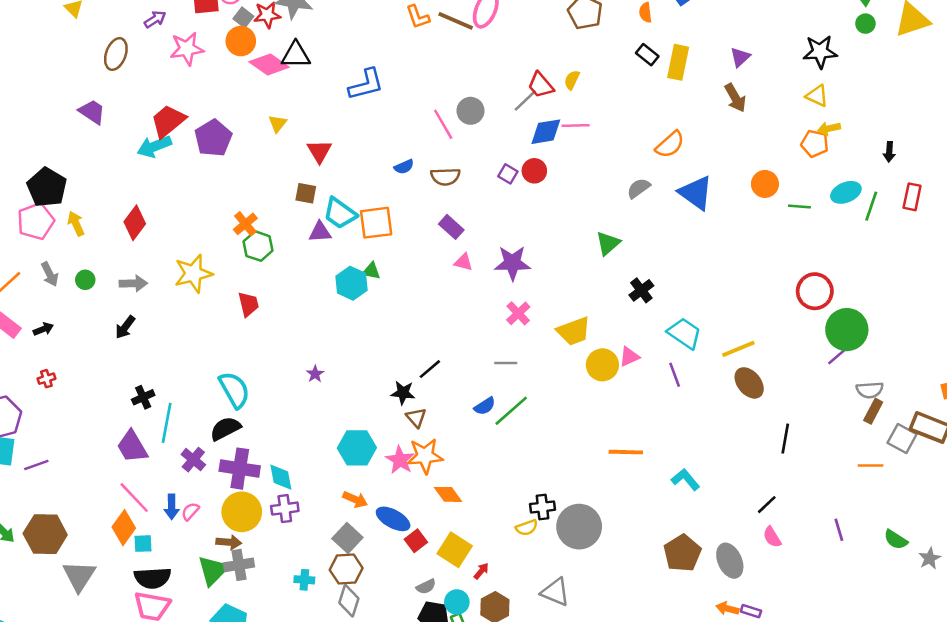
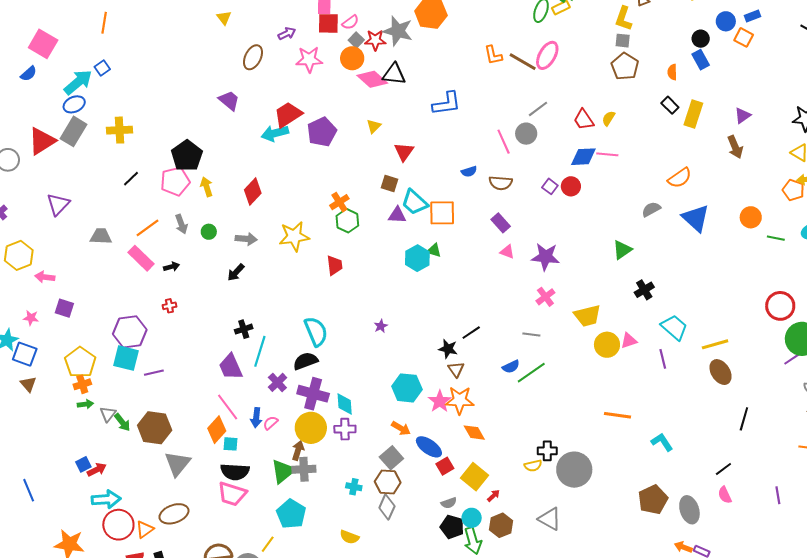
gray line: (525, 100) -> (538, 109), moved
brown arrow: (229, 542) -> (298, 451), turned -84

